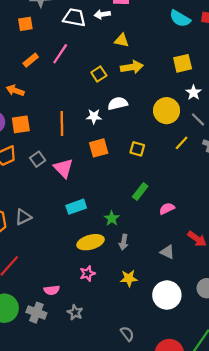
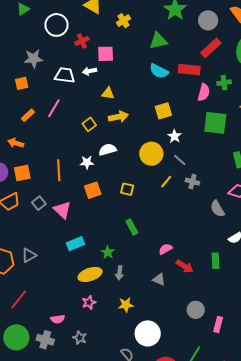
green rectangle: (140, 191) -> (132, 227), turned -63
pink semicircle: (167, 209) -> (165, 249), moved
white circle: (167, 295) -> (148, 333), moved

